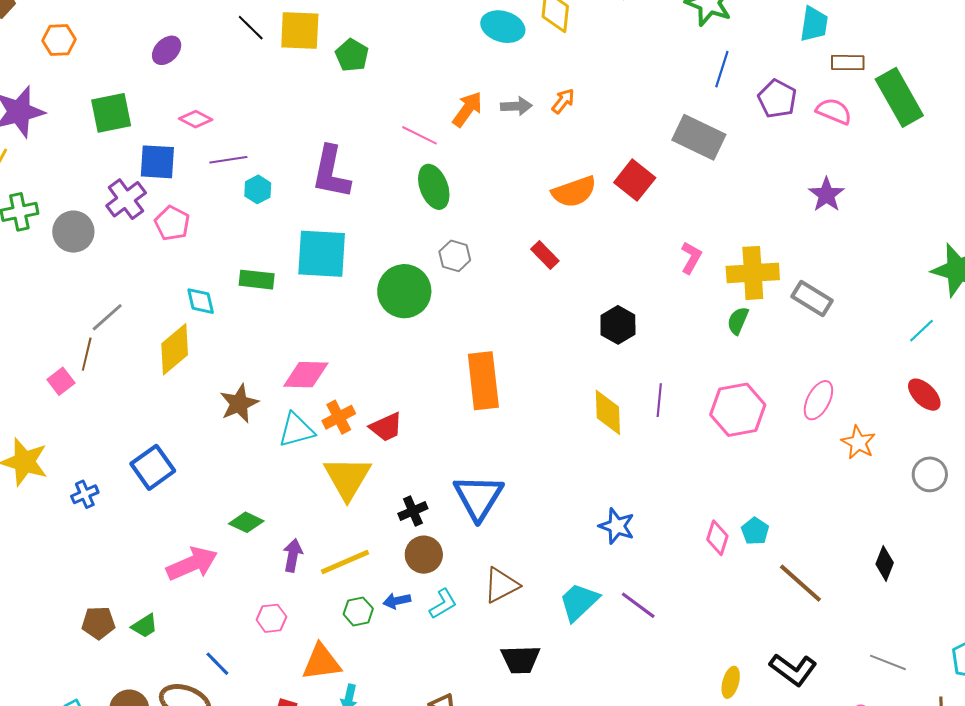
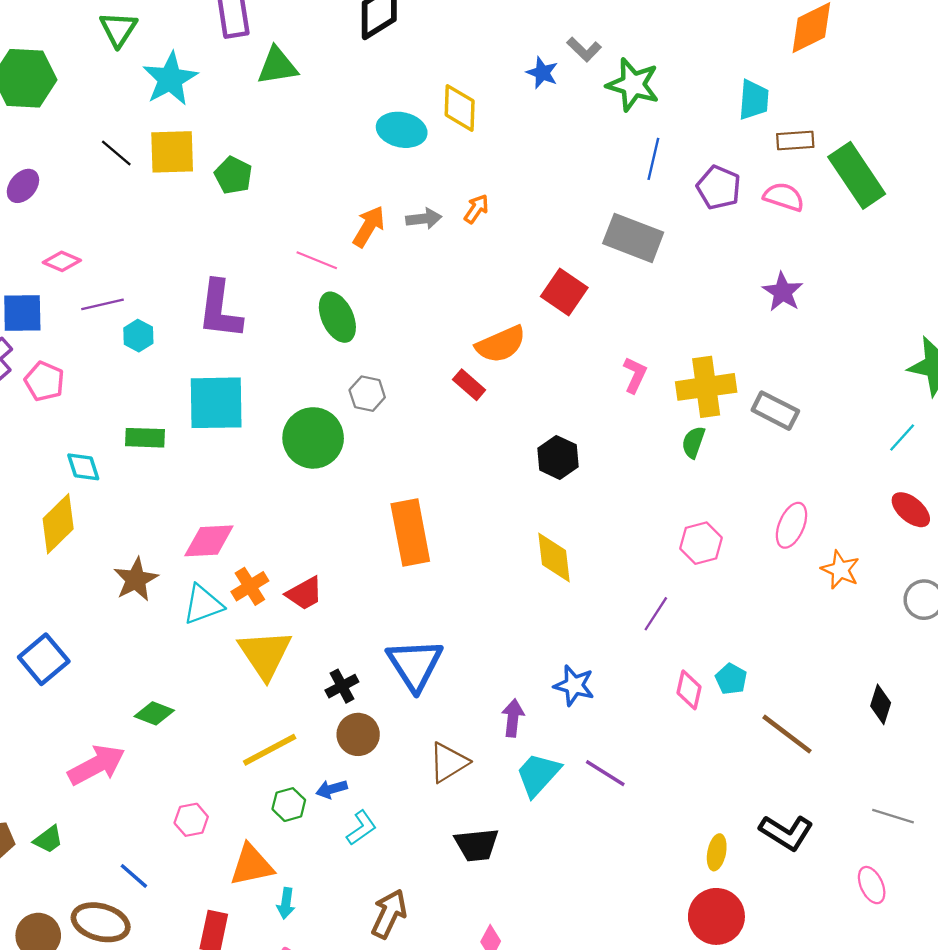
orange semicircle: (574, 192) -> (501, 344), moved
purple line: (659, 400) -> (656, 614), moved, turned 32
pink hexagon: (738, 410) -> (701, 543), size x0.7
purple arrow: (293, 555) -> (513, 718), moved
cyan L-shape: (443, 604) -> (361, 828), moved

